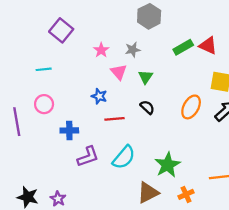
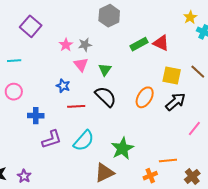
gray star: (133, 50) -> (85, 45), moved
black semicircle: (147, 107) -> (106, 97), size x1.6
orange cross: (186, 194) -> (150, 176), moved

